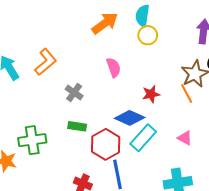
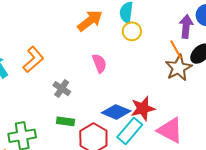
orange line: (187, 93) -> (176, 49), moved
red star: (151, 94) -> (143, 108), moved, size x1.4
pink triangle: (185, 138) -> (170, 130), size x1.8

